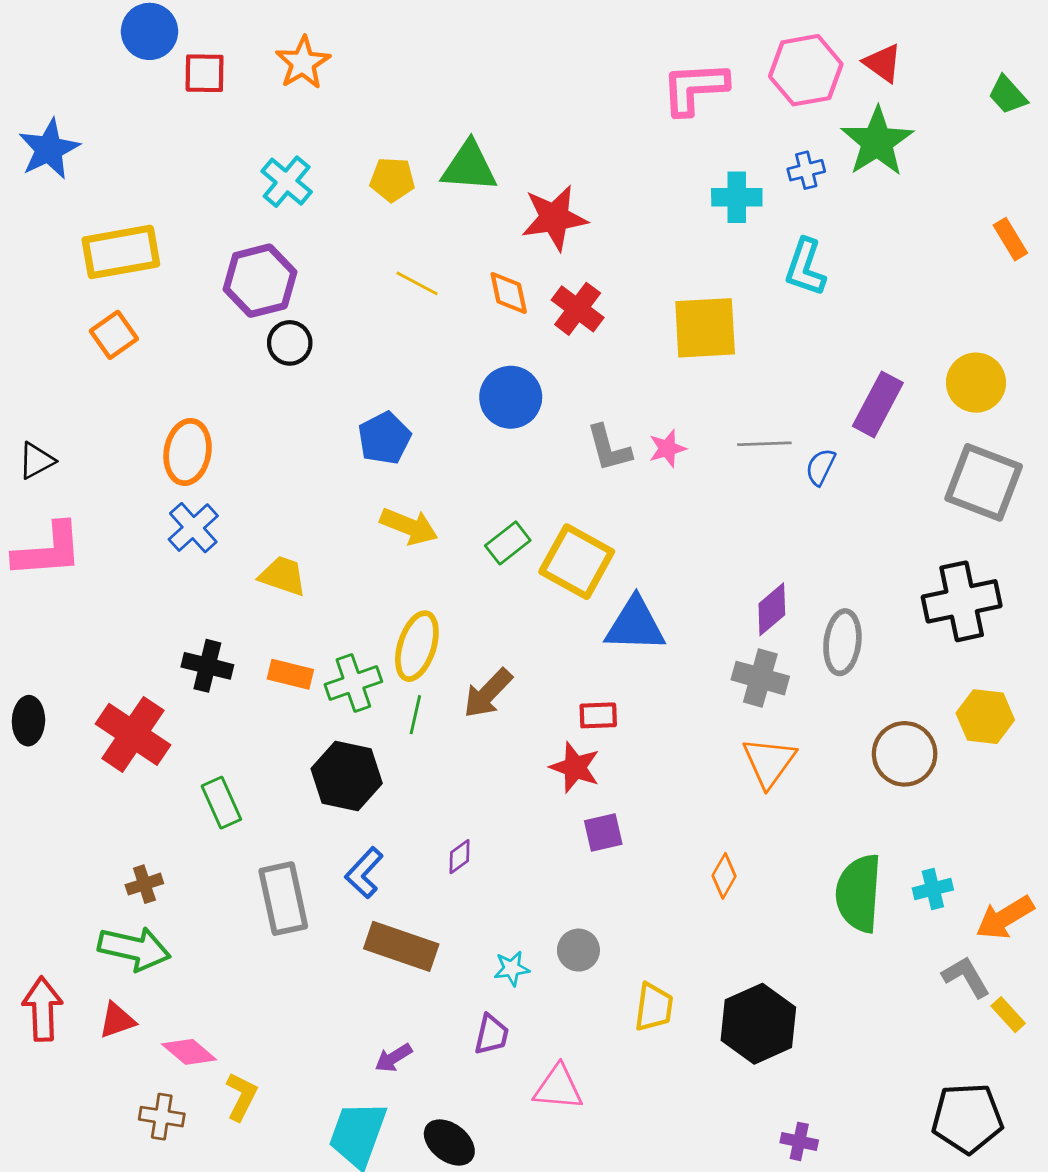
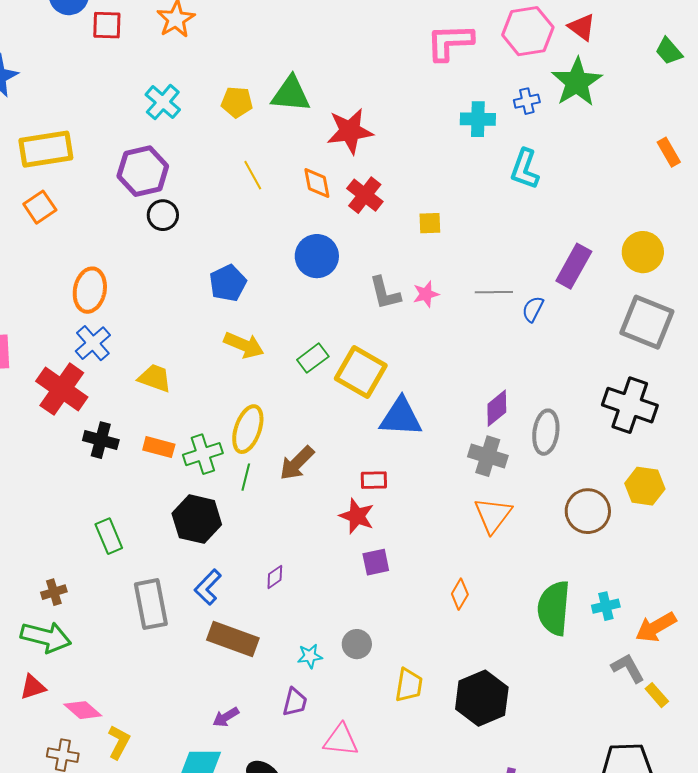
yellow line: (417, 283) -> (253, 175), turned 32
yellow square: (705, 328) -> (430, 223), moved, size x0.5
black cross: (962, 601) -> (630, 405), turned 30
red cross: (133, 734) -> (62, 389), moved

